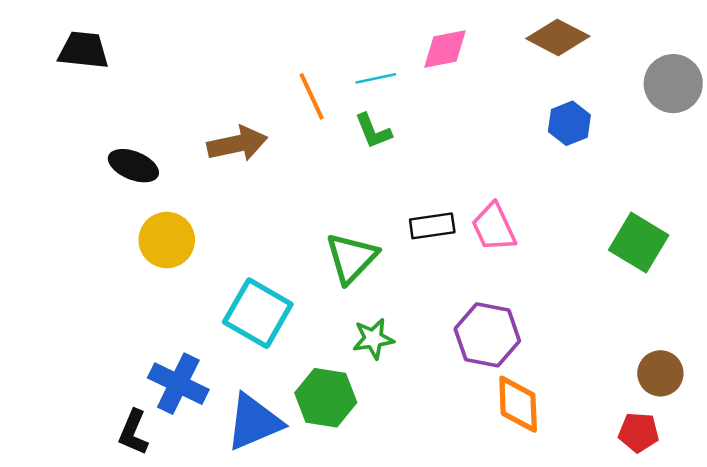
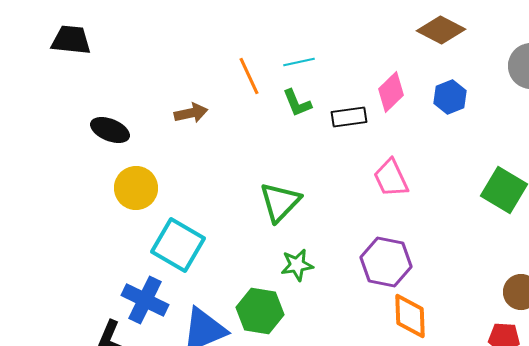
pink diamond: (445, 49) -> (391, 92), moved, turned -33
brown arrow: (237, 144) -> (191, 113), size x0.7
black rectangle: (432, 226) -> (349, 117), moved
cyan square: (258, 313) -> (178, 245), moved

